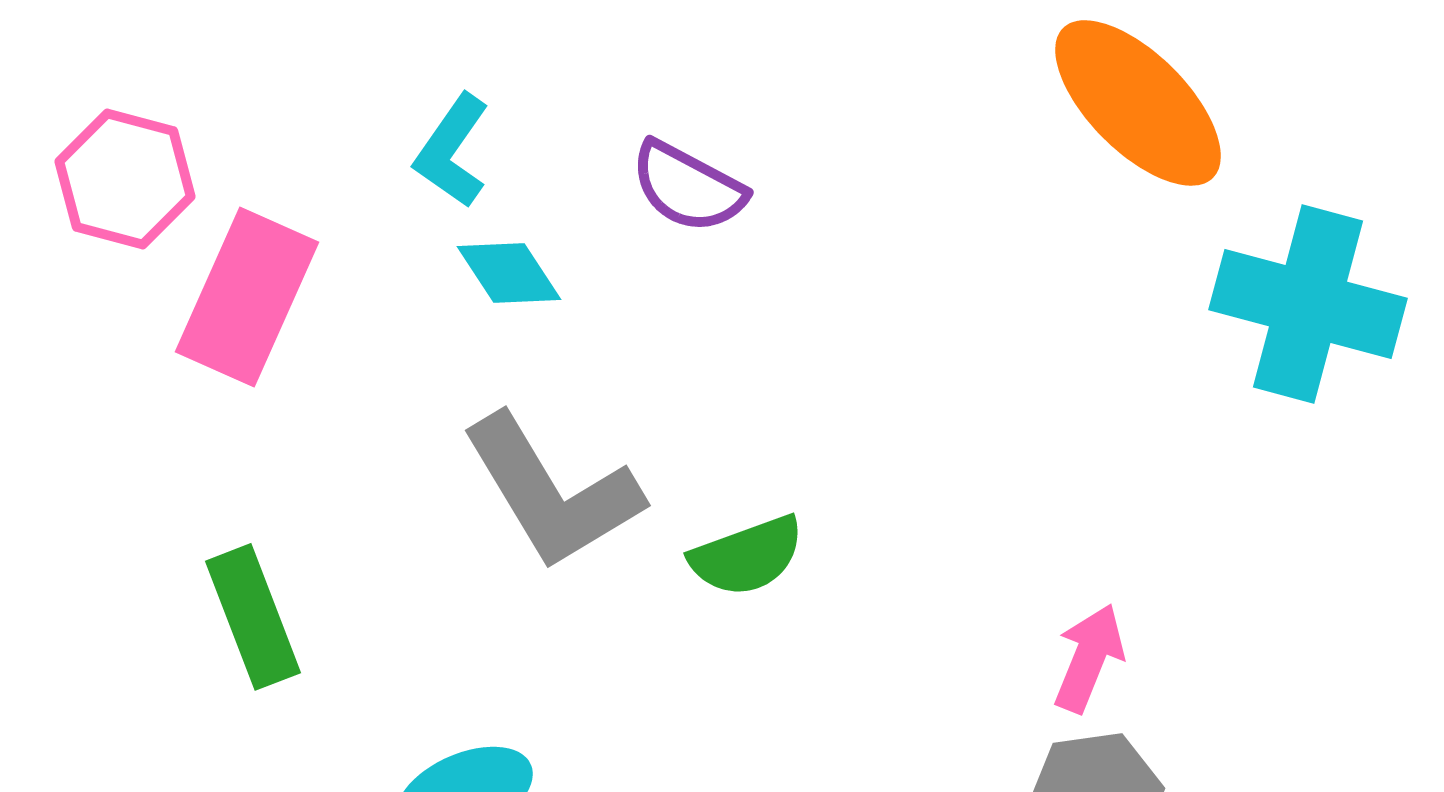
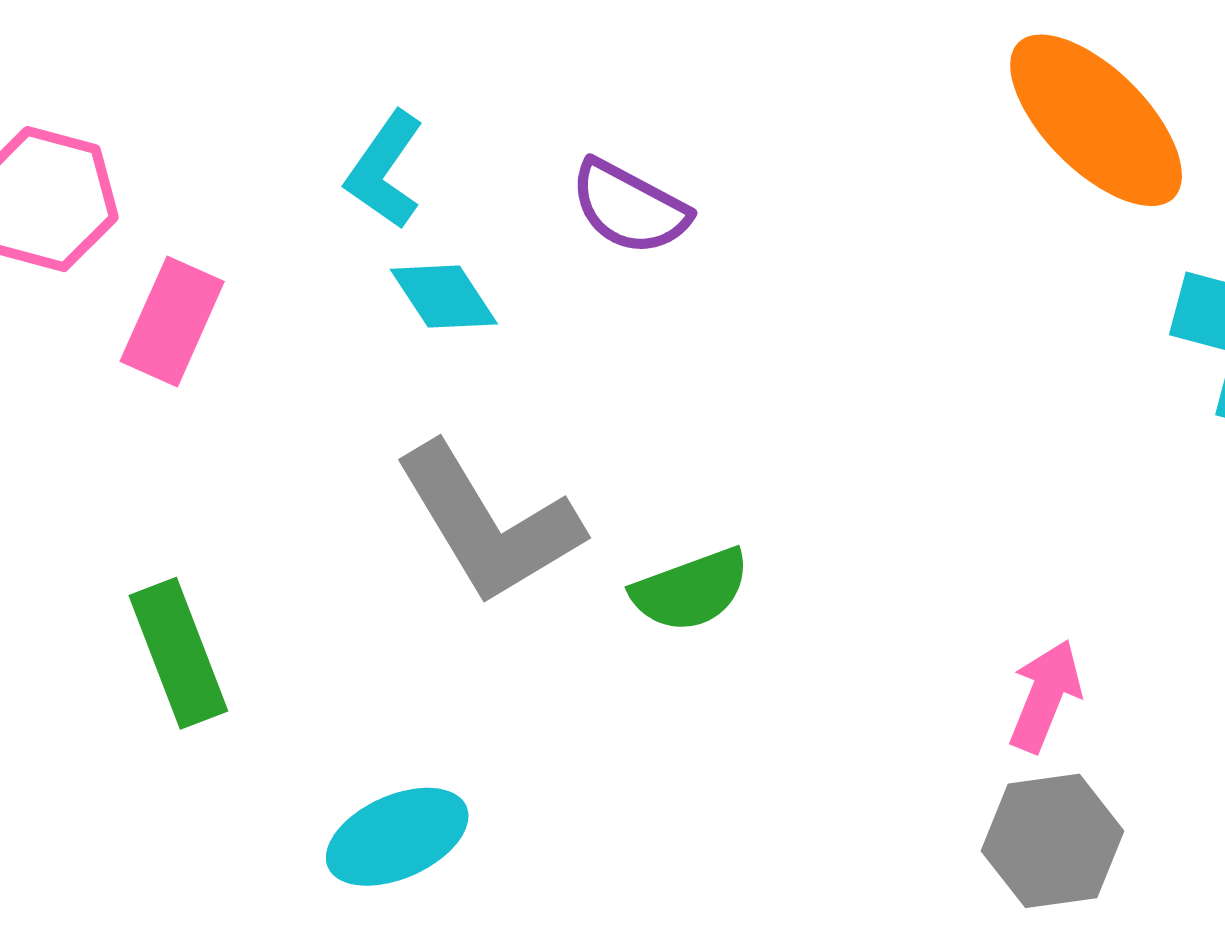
pink rectangle: (247, 297) -> (172, 321), size x0.7

